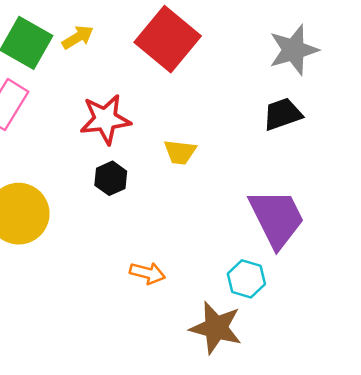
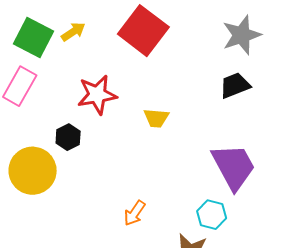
black hexagon: (111, 178) -> (68, 137), moved
orange arrow: (147, 273) -> (135, 213), turned 112

